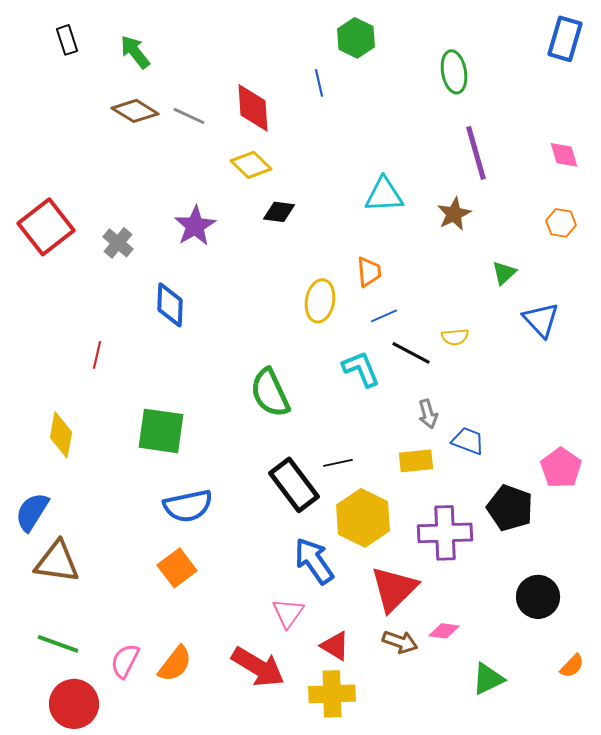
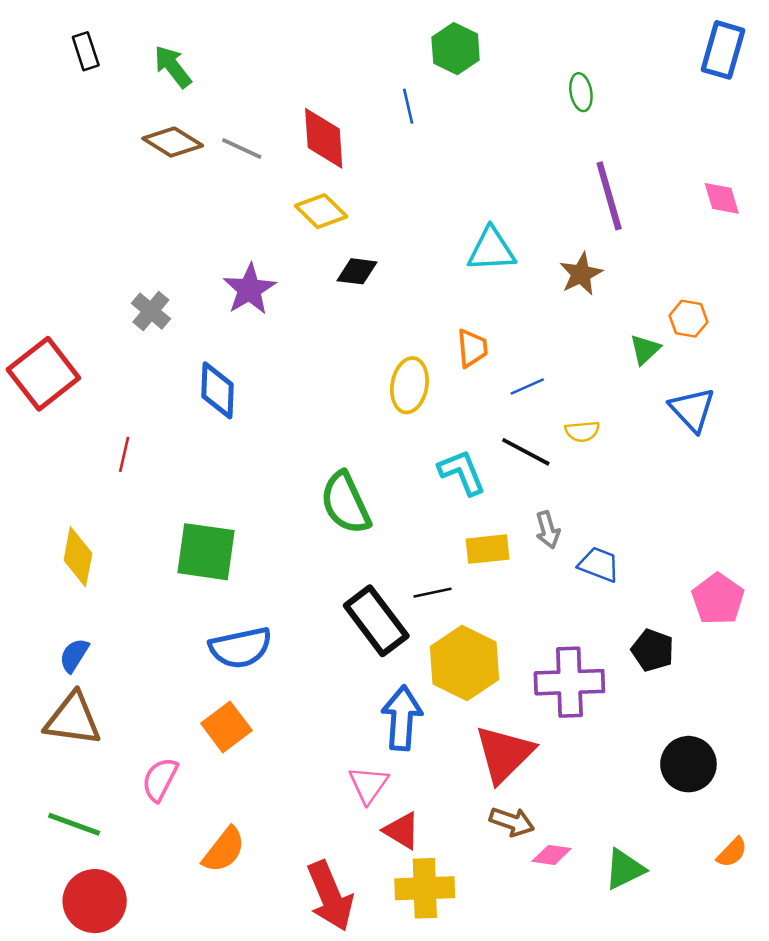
green ellipse: (454, 72) -> (581, 92), size x0.7
orange hexagon: (561, 223) -> (688, 319), moved
red square: (46, 227) -> (43, 374), moved
blue line: (384, 316) -> (527, 387), moved
yellow rectangle: (416, 461) -> (488, 549), moved
black pentagon: (510, 508) -> (653, 650), size x0.7
blue semicircle: (32, 512) -> (74, 655), moved, size x0.7
blue arrow: (314, 561) -> (402, 718), turned 39
pink diamond: (444, 631) -> (552, 855), moved
red triangle: (335, 646) -> (402, 831), moved
pink semicircle: (125, 661) -> (160, 779), moved
red arrow: (258, 667) -> (330, 896), moved, turned 36

